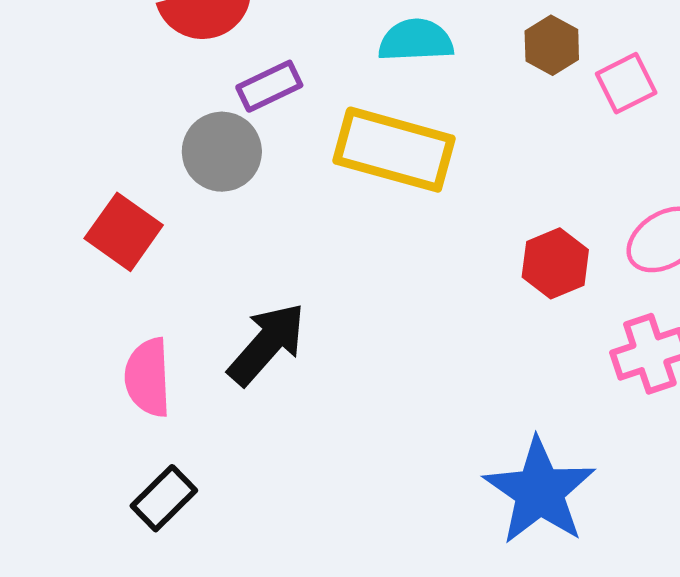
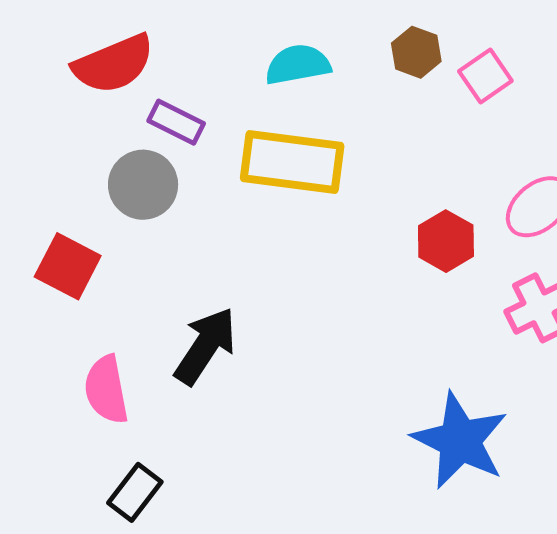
purple rectangle: (269, 86) -> (176, 122), turned 60

